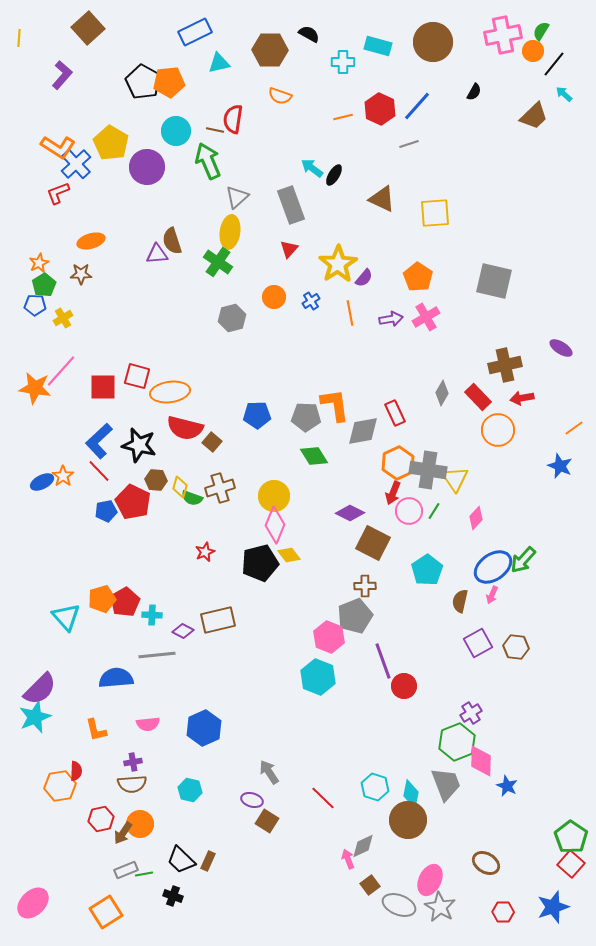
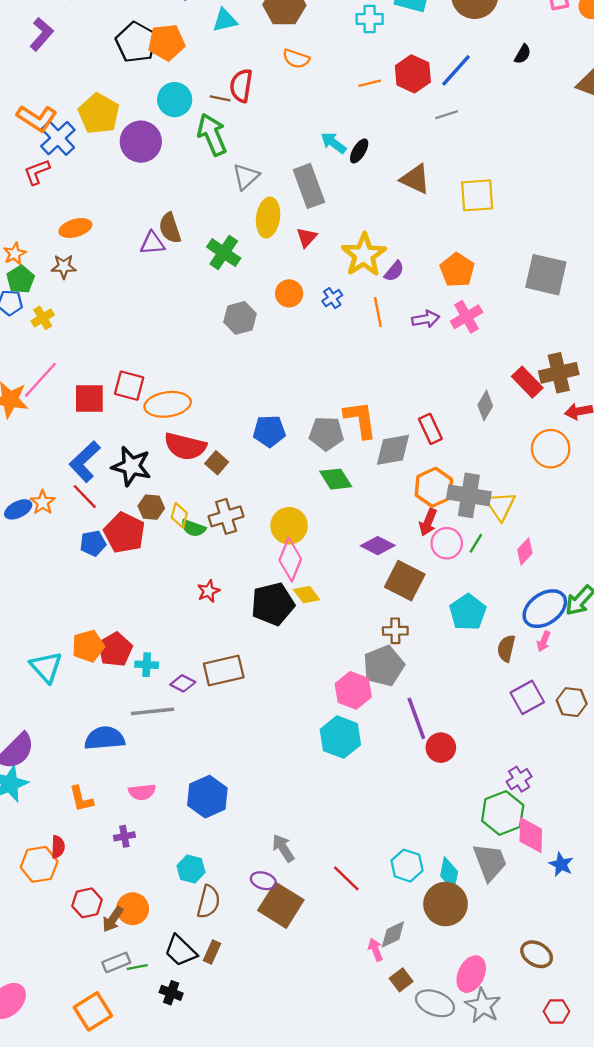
yellow ellipse: (230, 232) -> (268, 217), moved
red rectangle: (478, 397) -> (527, 382), moved
brown semicircle: (132, 784) -> (208, 902), moved, turned -72
brown square: (267, 821) -> (281, 905), size x1.6

